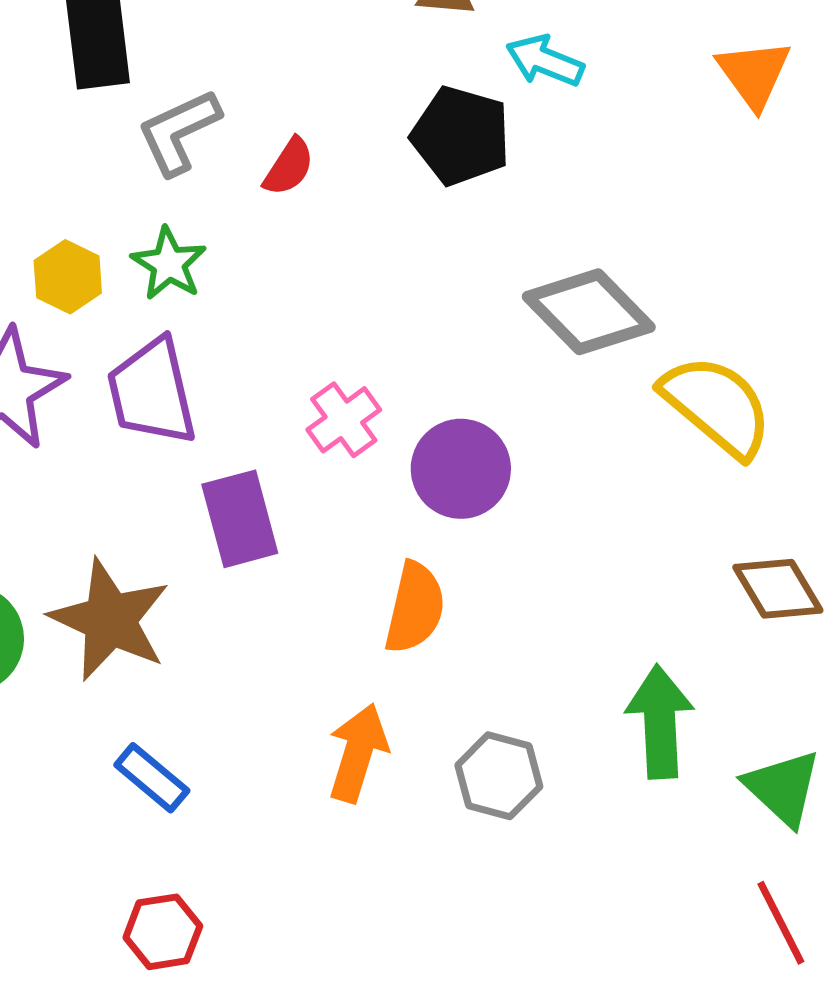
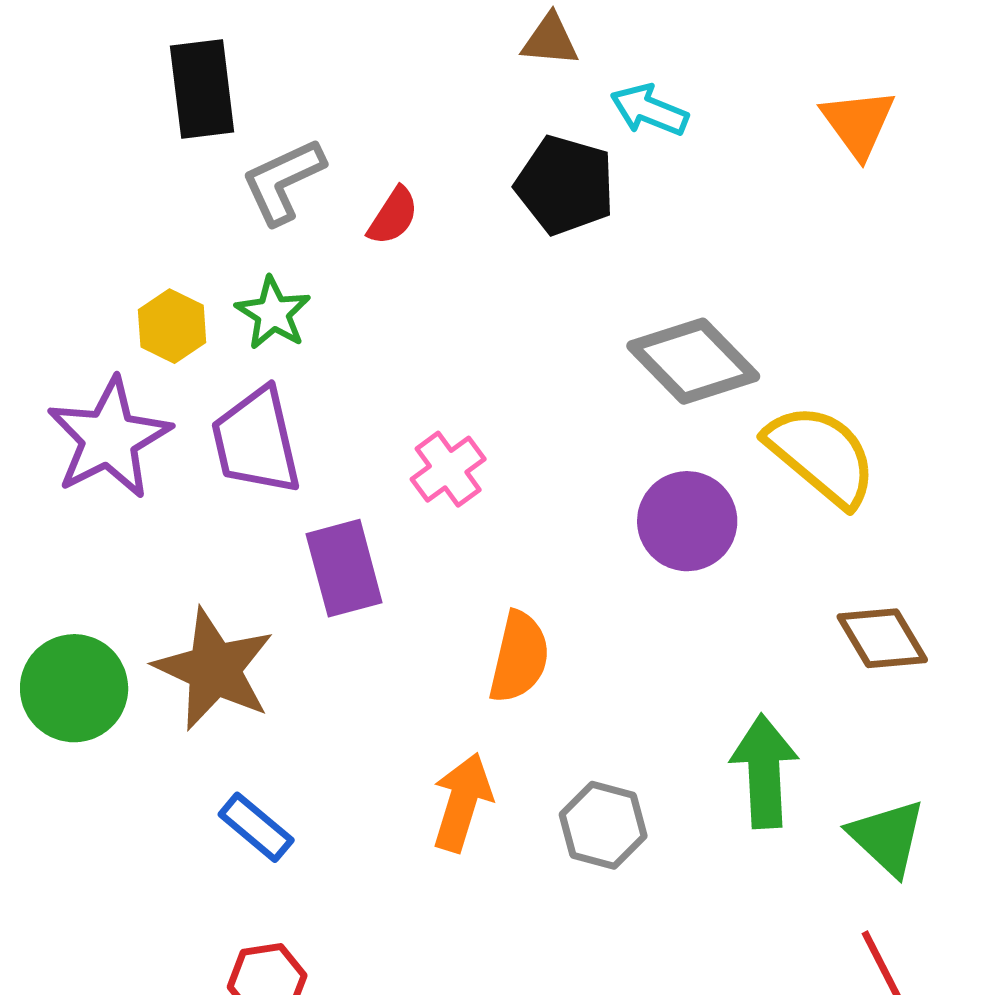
purple circle: (461, 469) -> (687, 521), moved

